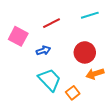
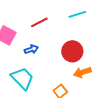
cyan trapezoid: (49, 80) -> (22, 78), moved

